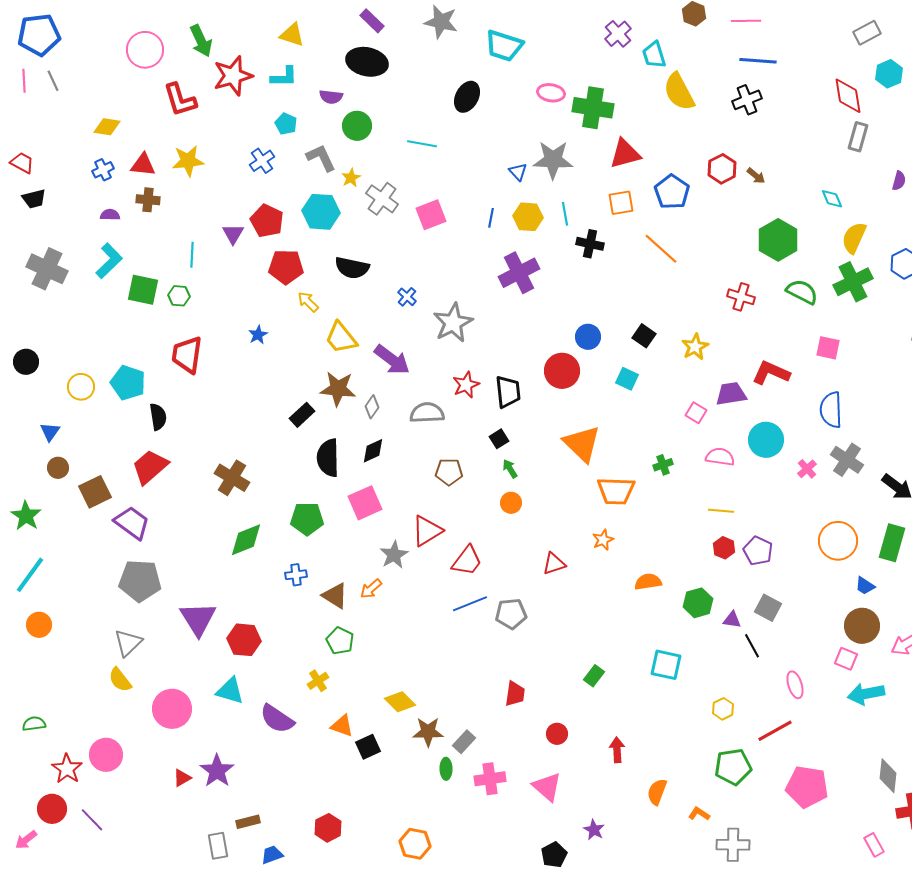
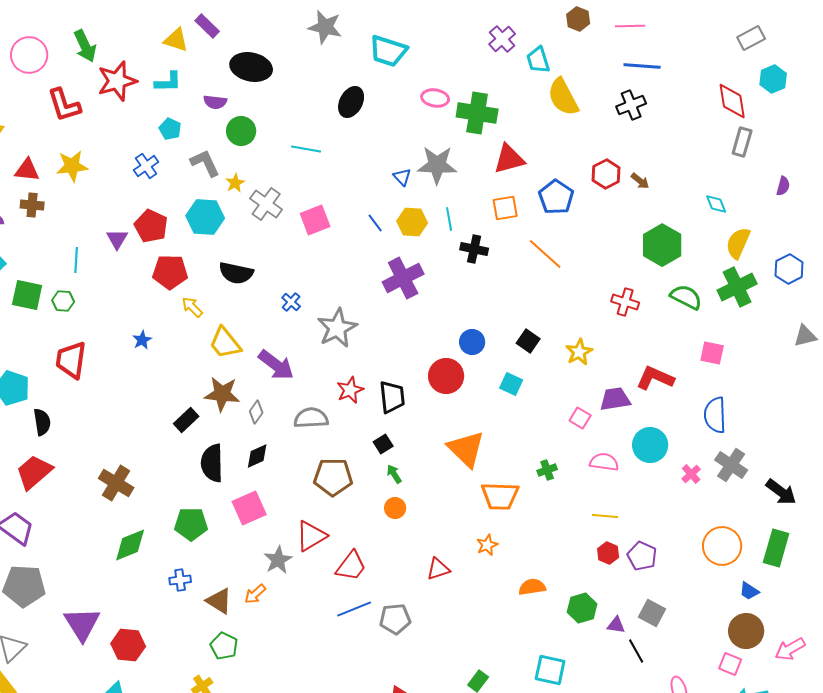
purple rectangle: (372, 21) -> (207, 26), moved
blue line: (491, 218) -> (375, 223), turned -48
brown pentagon: (449, 472) -> (333, 477), size x1.4

